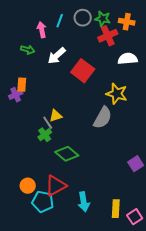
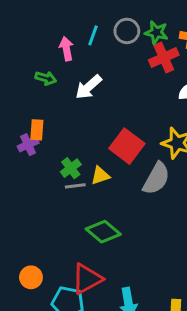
red square: (83, 71) -> (127, 146), moved
yellow triangle: (56, 116) -> (100, 176), moved
gray line: (48, 123) -> (75, 186), turned -64
green cross: (45, 135) -> (71, 168), moved
orange circle: (28, 186) -> (31, 277), moved

